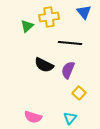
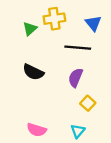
blue triangle: (84, 12) -> (93, 23), moved
black semicircle: (44, 65) -> (33, 72), moved

